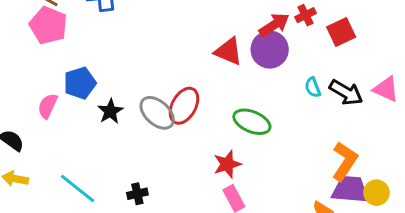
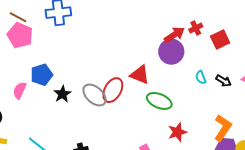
red triangle: (228, 51) -> (140, 75), moved
black arrow: (346, 92) -> (224, 81), size x0.7
red star: (227, 164) -> (177, 132), moved

